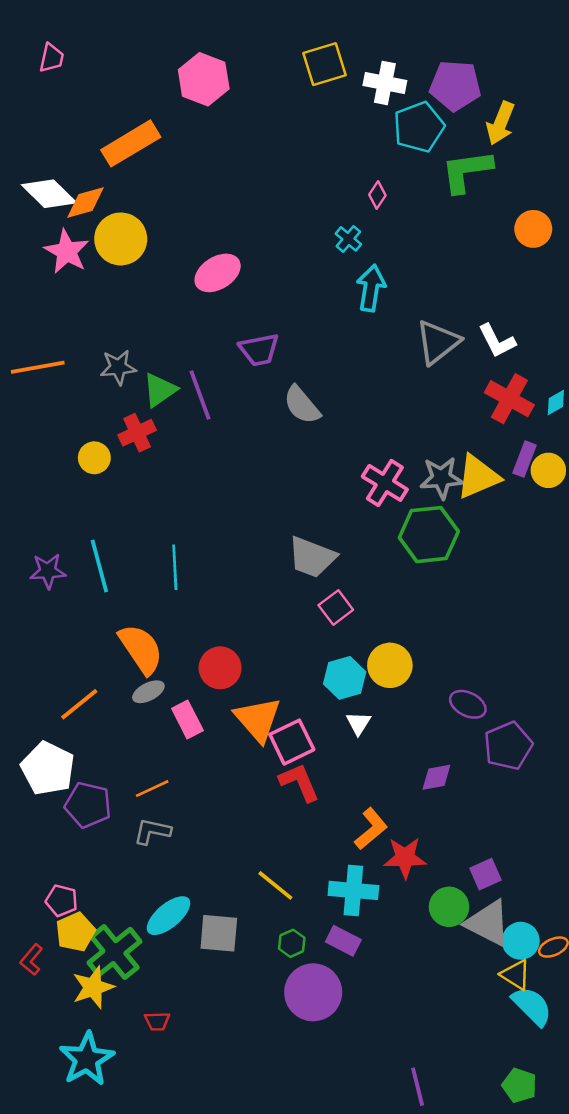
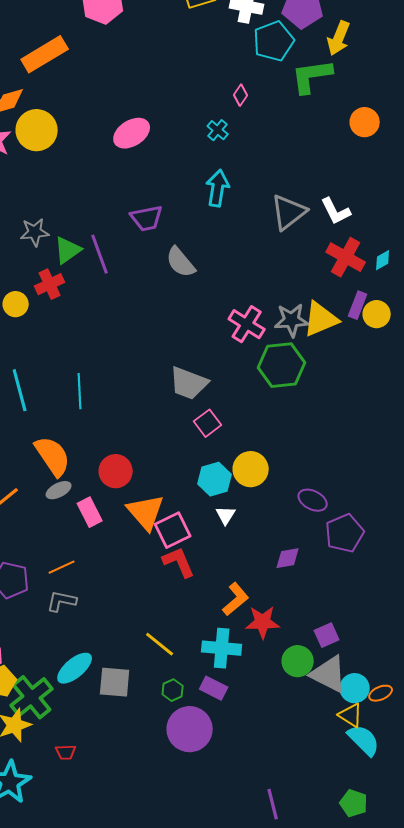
pink ellipse: (218, 273) -> (132, 133), moved
cyan arrow: (371, 288) -> (218, 188), moved

